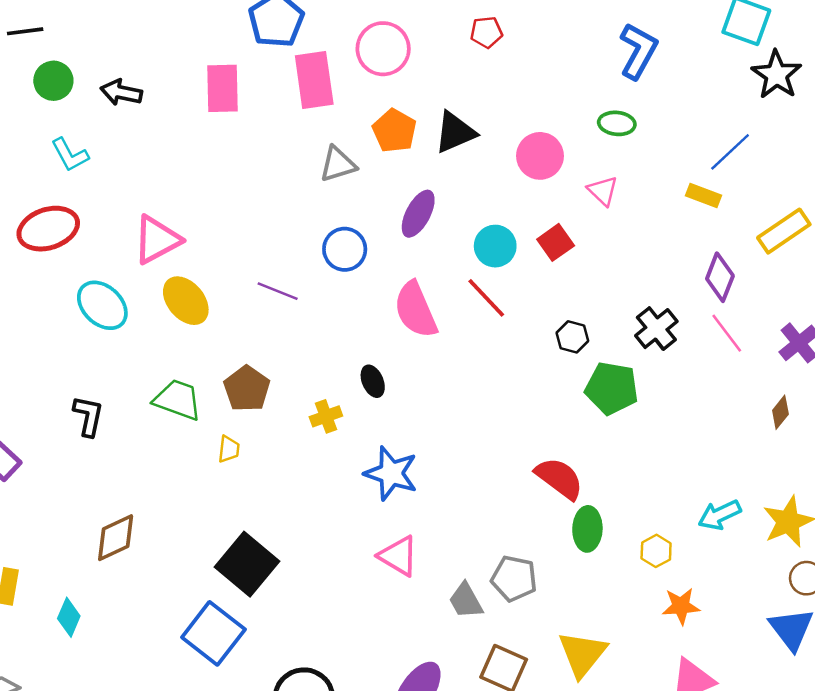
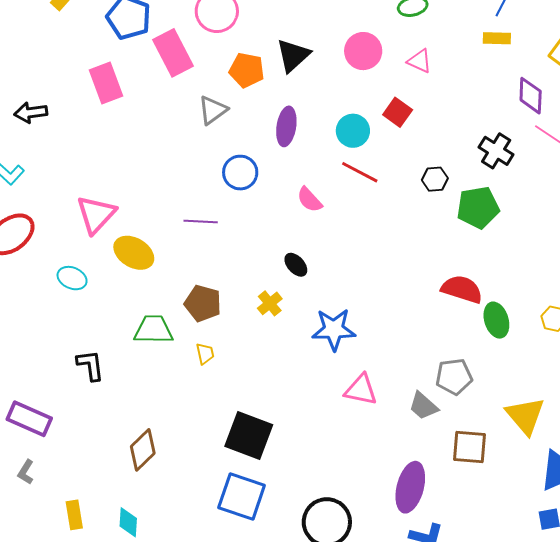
cyan ellipse: (102, 305) -> (72, 278), size x0.7
pink semicircle: (416, 310) -> (310, 200), size x0.6

